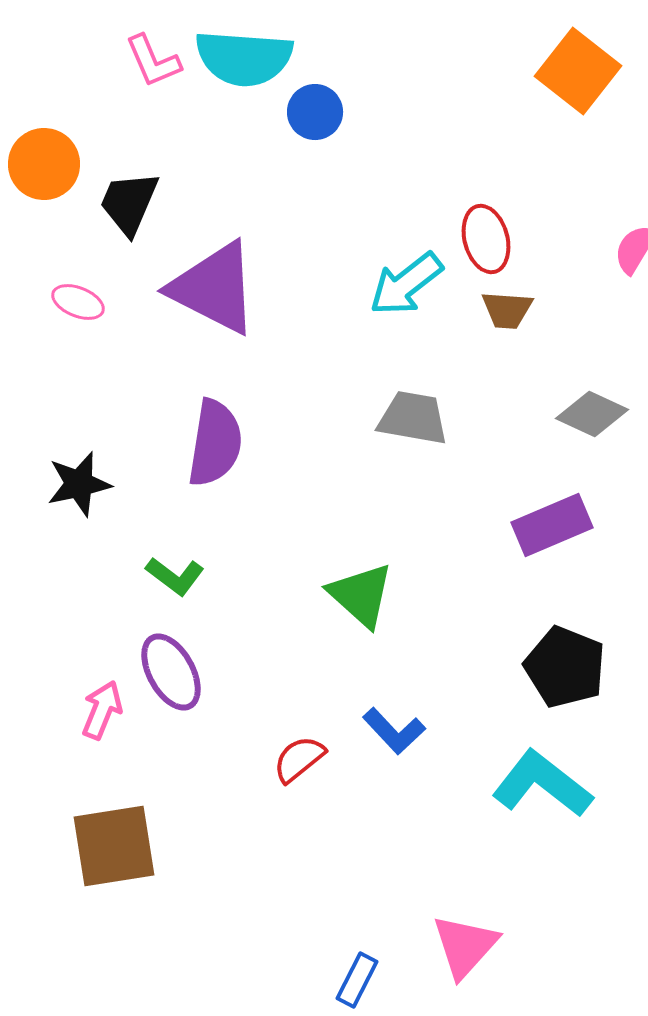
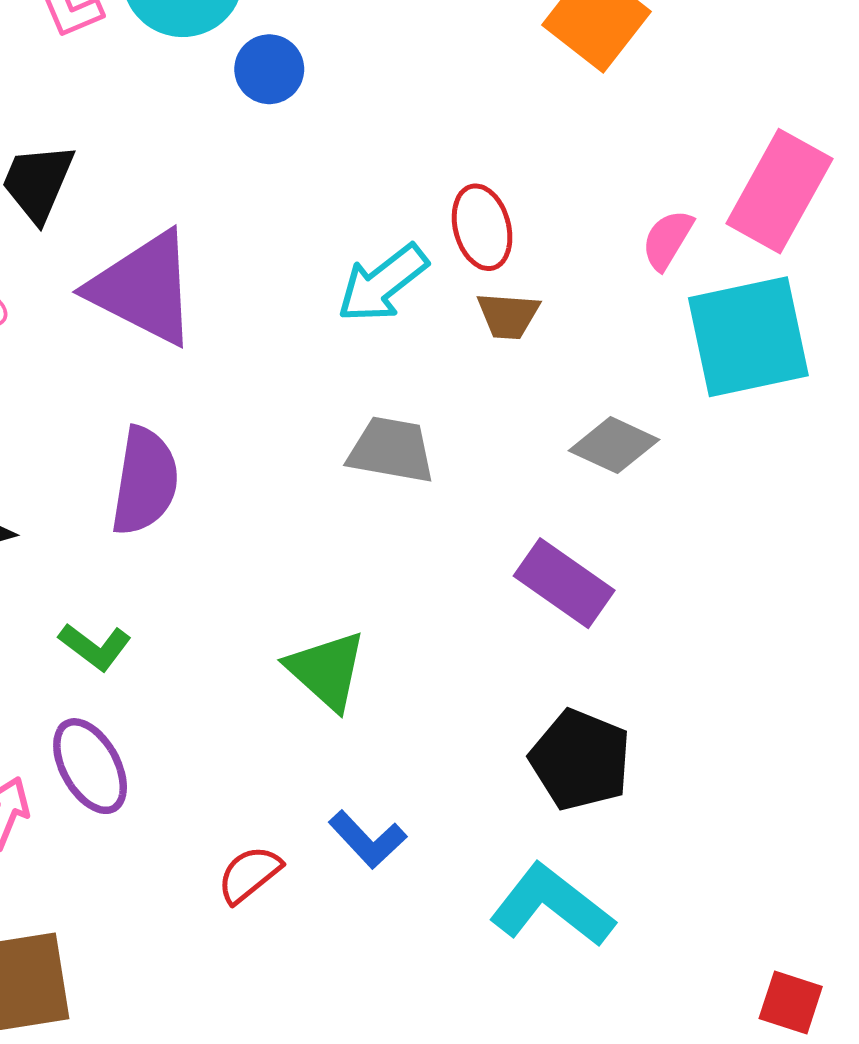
purple rectangle: (552, 525) -> (564, 583), turned 58

